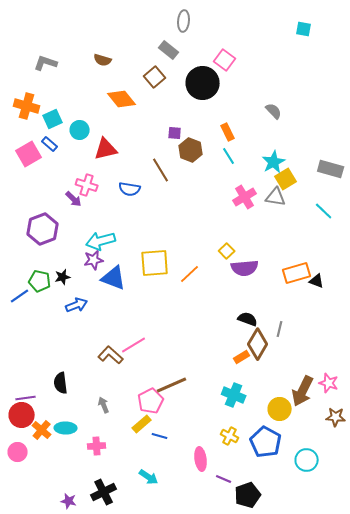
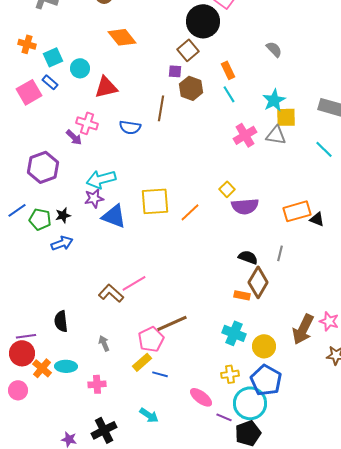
brown square: (155, 77) -> (188, 50), moved
orange cross: (27, 106) -> (27, 44), size x0.7
brown line: (161, 170) -> (161, 108), turned 40
yellow square: (286, 179) -> (286, 117), turned 30
blue line: (20, 296) -> (17, 210), moved
blue arrow: (77, 305) -> (62, 243), moved
gray line: (280, 329) -> (280, 253), moved
orange rectangle: (242, 357) -> (242, 295), turned 42
yellow circle: (280, 409) -> (264, 346), moved
yellow cross: (230, 436) -> (230, 374), turned -36
pink ellipse: (201, 459) -> (201, 397), turned -45
cyan circle: (307, 460) -> (250, 403), moved, size x1.4

